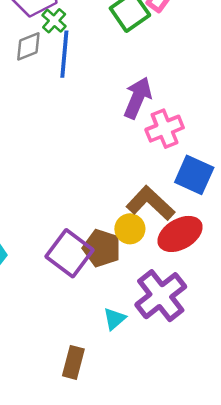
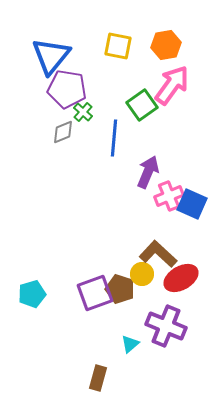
blue line: (64, 54) -> (114, 138), moved
blue square: (194, 175) -> (192, 204), moved
purple square: (70, 253) -> (95, 293), turned 33
purple cross: (161, 296) -> (166, 326), turned -30

